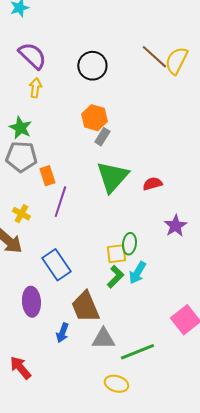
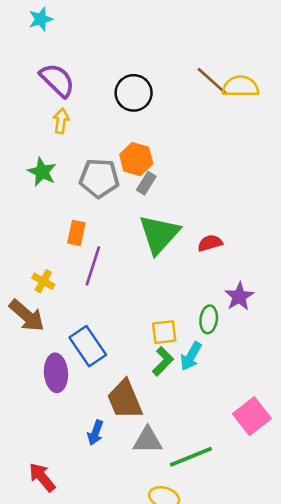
yellow semicircle: (176, 61) -> (240, 87), turned 64
gray pentagon: (21, 157) -> (99, 178), moved
orange rectangle: (47, 176) -> (76, 233), turned 30
green ellipse: (129, 244) -> (209, 319), moved
purple ellipse: (31, 302) -> (56, 373), moved

